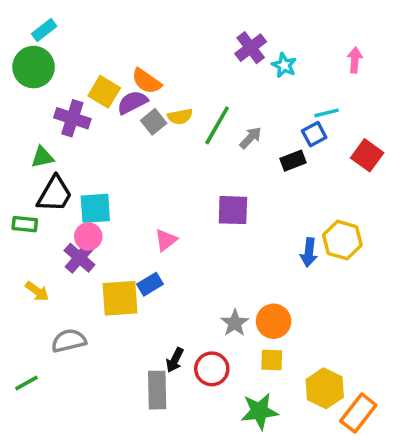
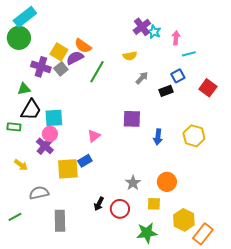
cyan rectangle: (44, 30) -> (25, 17), size x1.6
pink arrow: (355, 60) -> (176, 38), moved
cyan star: (284, 65) -> (154, 32), moved
cyan line: (327, 113) -> (189, 54), moved
yellow semicircle: (180, 116) -> (130, 56), moved
gray square: (154, 122) -> (61, 69), moved
green line: (217, 125) -> (97, 72), moved
blue arrow: (309, 252) -> (158, 137), moved
orange circle: (274, 321) -> (167, 182), moved
gray rectangle: (157, 390) -> (60, 221), moved

